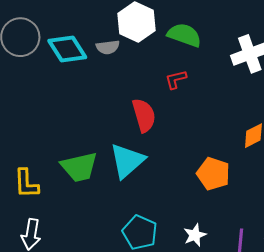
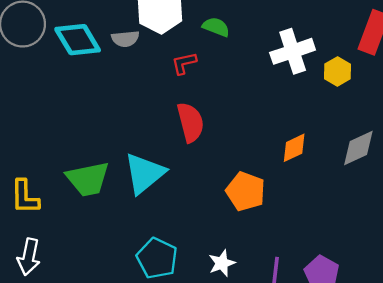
green semicircle: (184, 35) -> (216, 27), size x0.7
red L-shape: (176, 79) -> (184, 63), moved
red semicircle: (144, 115) -> (190, 122), moved

